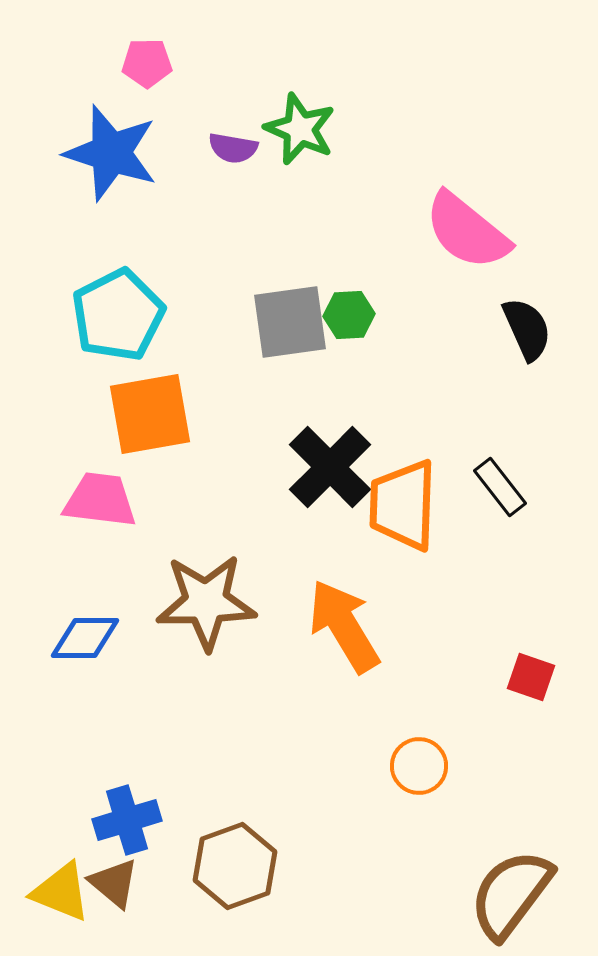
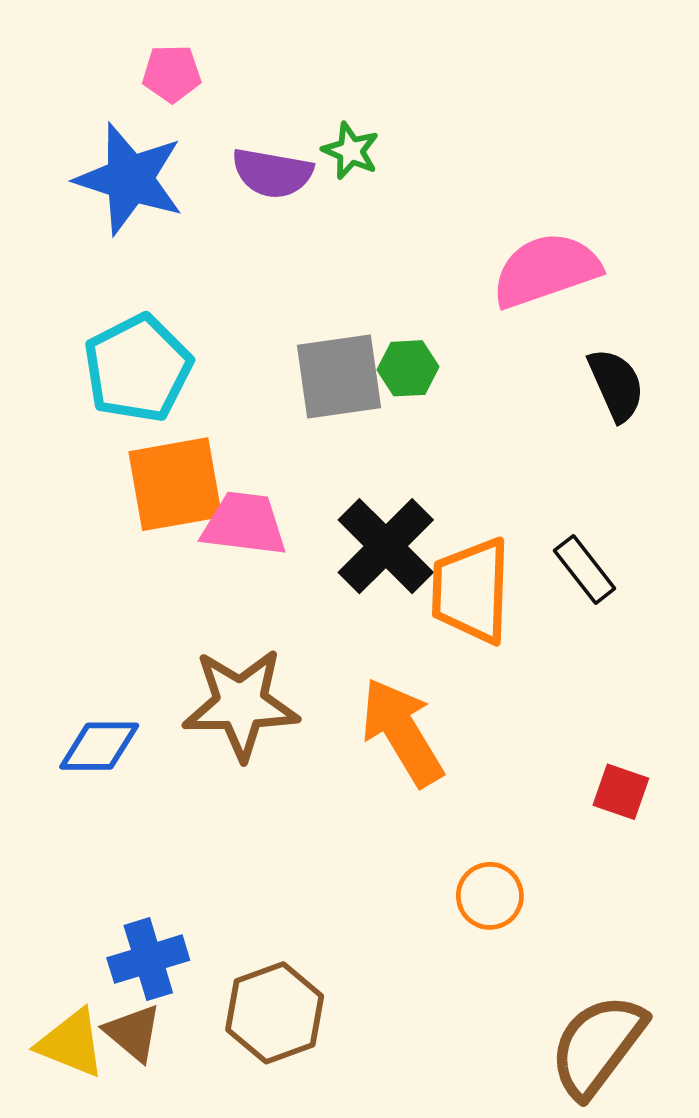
green star: (300, 129) -> (351, 151), size x0.7
purple semicircle: (233, 148) -> (272, 173), size x1.4
pink semicircle: (467, 231) -> (546, 270), turned 122
pink trapezoid: (100, 500) -> (244, 524), moved

